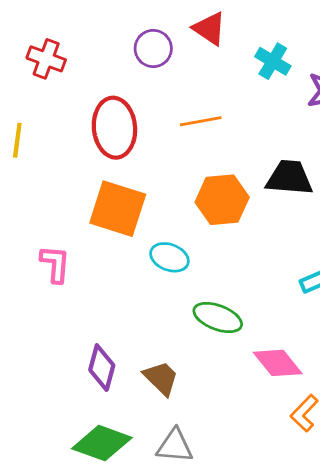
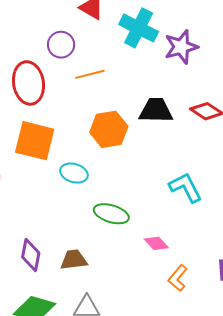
purple circle: (153, 49) -> (61, 45), moved
cyan cross: (273, 61) -> (139, 28), size x1.5
pink diamond: (278, 363) -> (156, 243), size x0.7
brown trapezoid: (161, 378) -> (74, 260), turned -48

